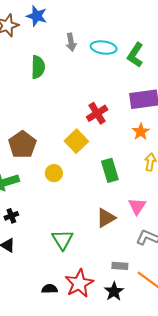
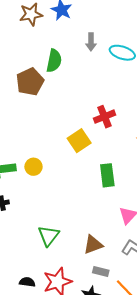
brown pentagon: (22, 145) -> (30, 82), moved
yellow circle: (54, 173) -> (33, 167), moved
brown triangle: (106, 218) -> (93, 245), moved

